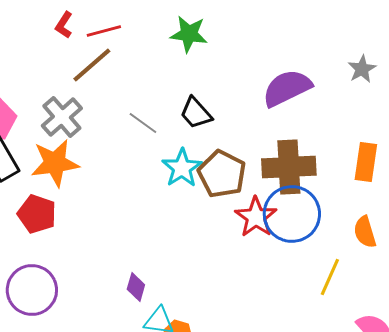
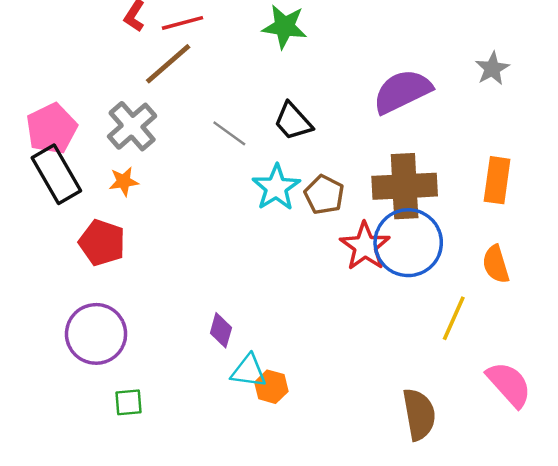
orange star: (55, 163) -> (124, 181), size x0.5
brown pentagon: (222, 174) -> (324, 195), size x0.7

